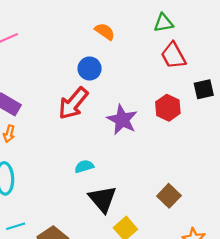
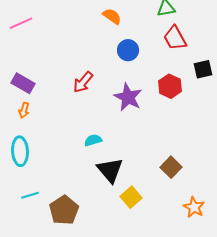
blue circle: (90, 69) -> (128, 50), moved
red arrow: (73, 103) -> (83, 82), size x0.7

